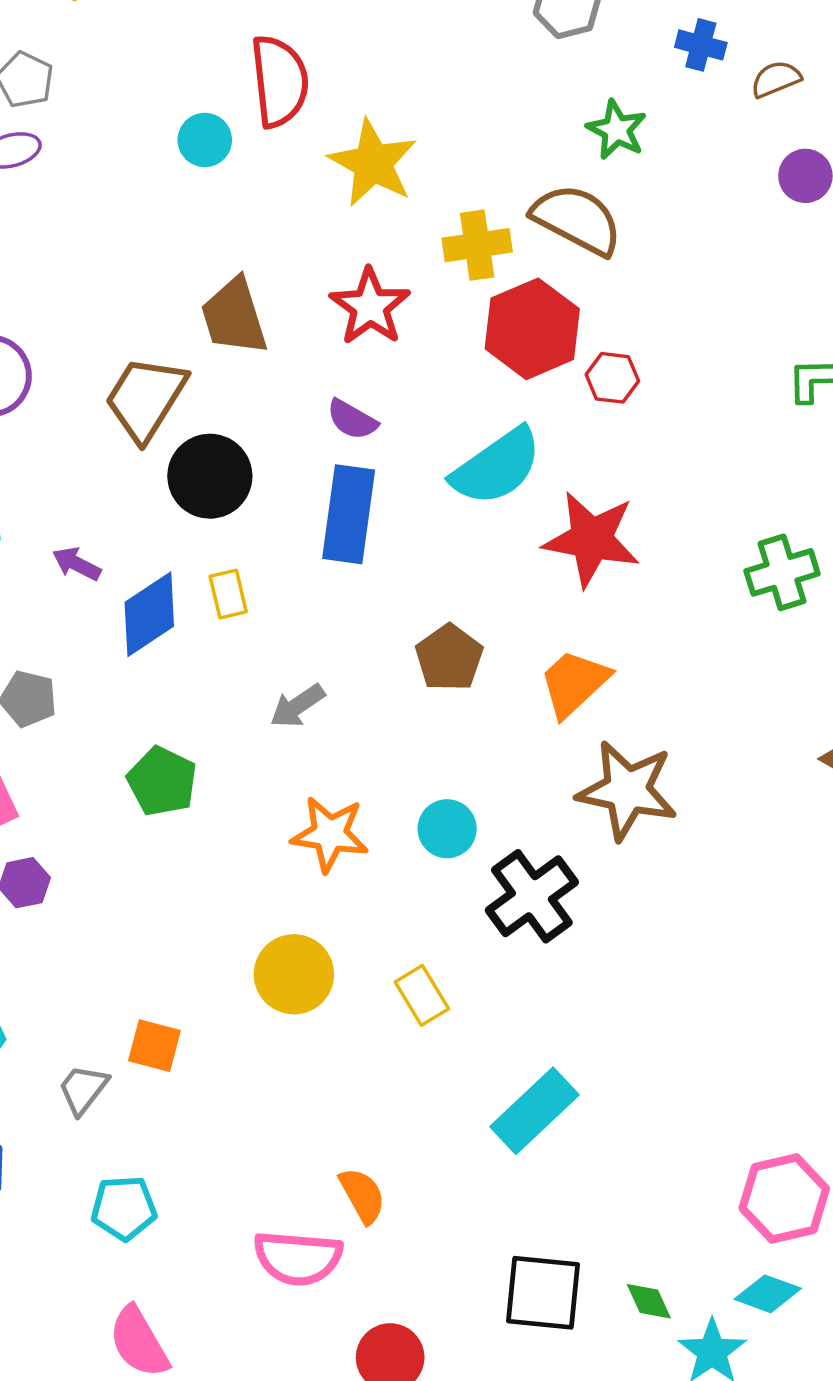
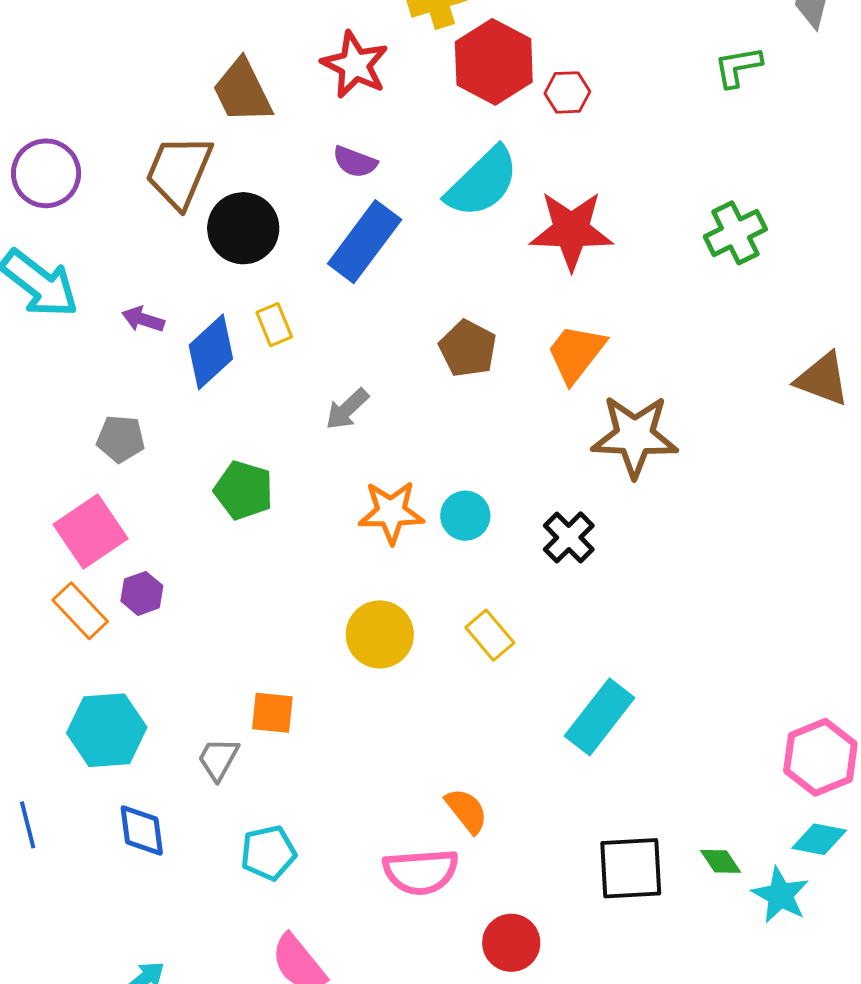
blue rectangle: (349, 514) -> (365, 242), turned 38
cyan circle: (447, 829) -> (465, 516), moved
black cross: (532, 896) -> (569, 537), size x0.7

